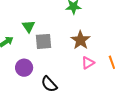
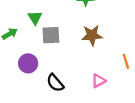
brown star: (80, 40) -> (92, 35), turned 30
pink triangle: (88, 63) -> (99, 81), moved

